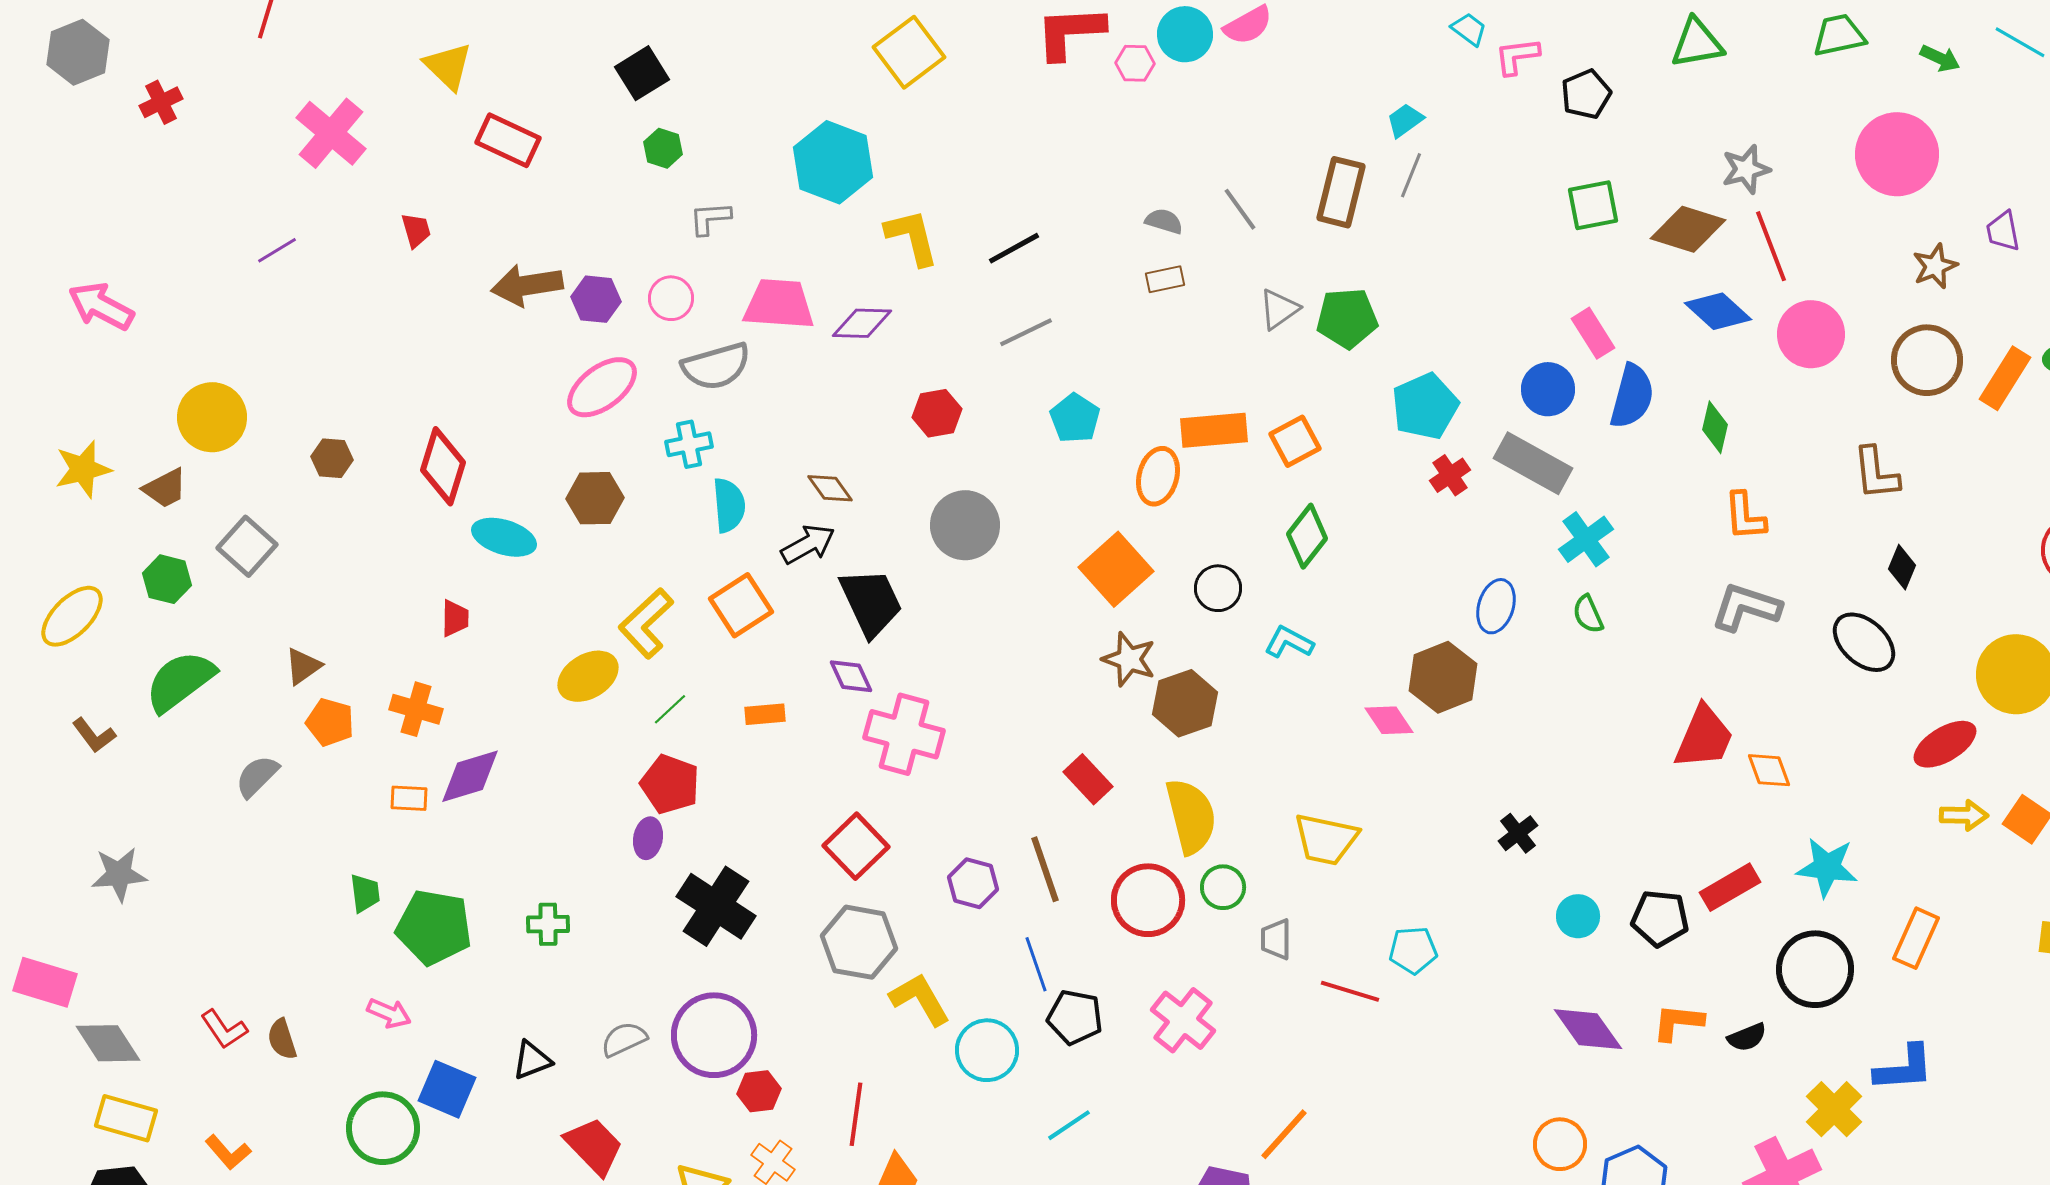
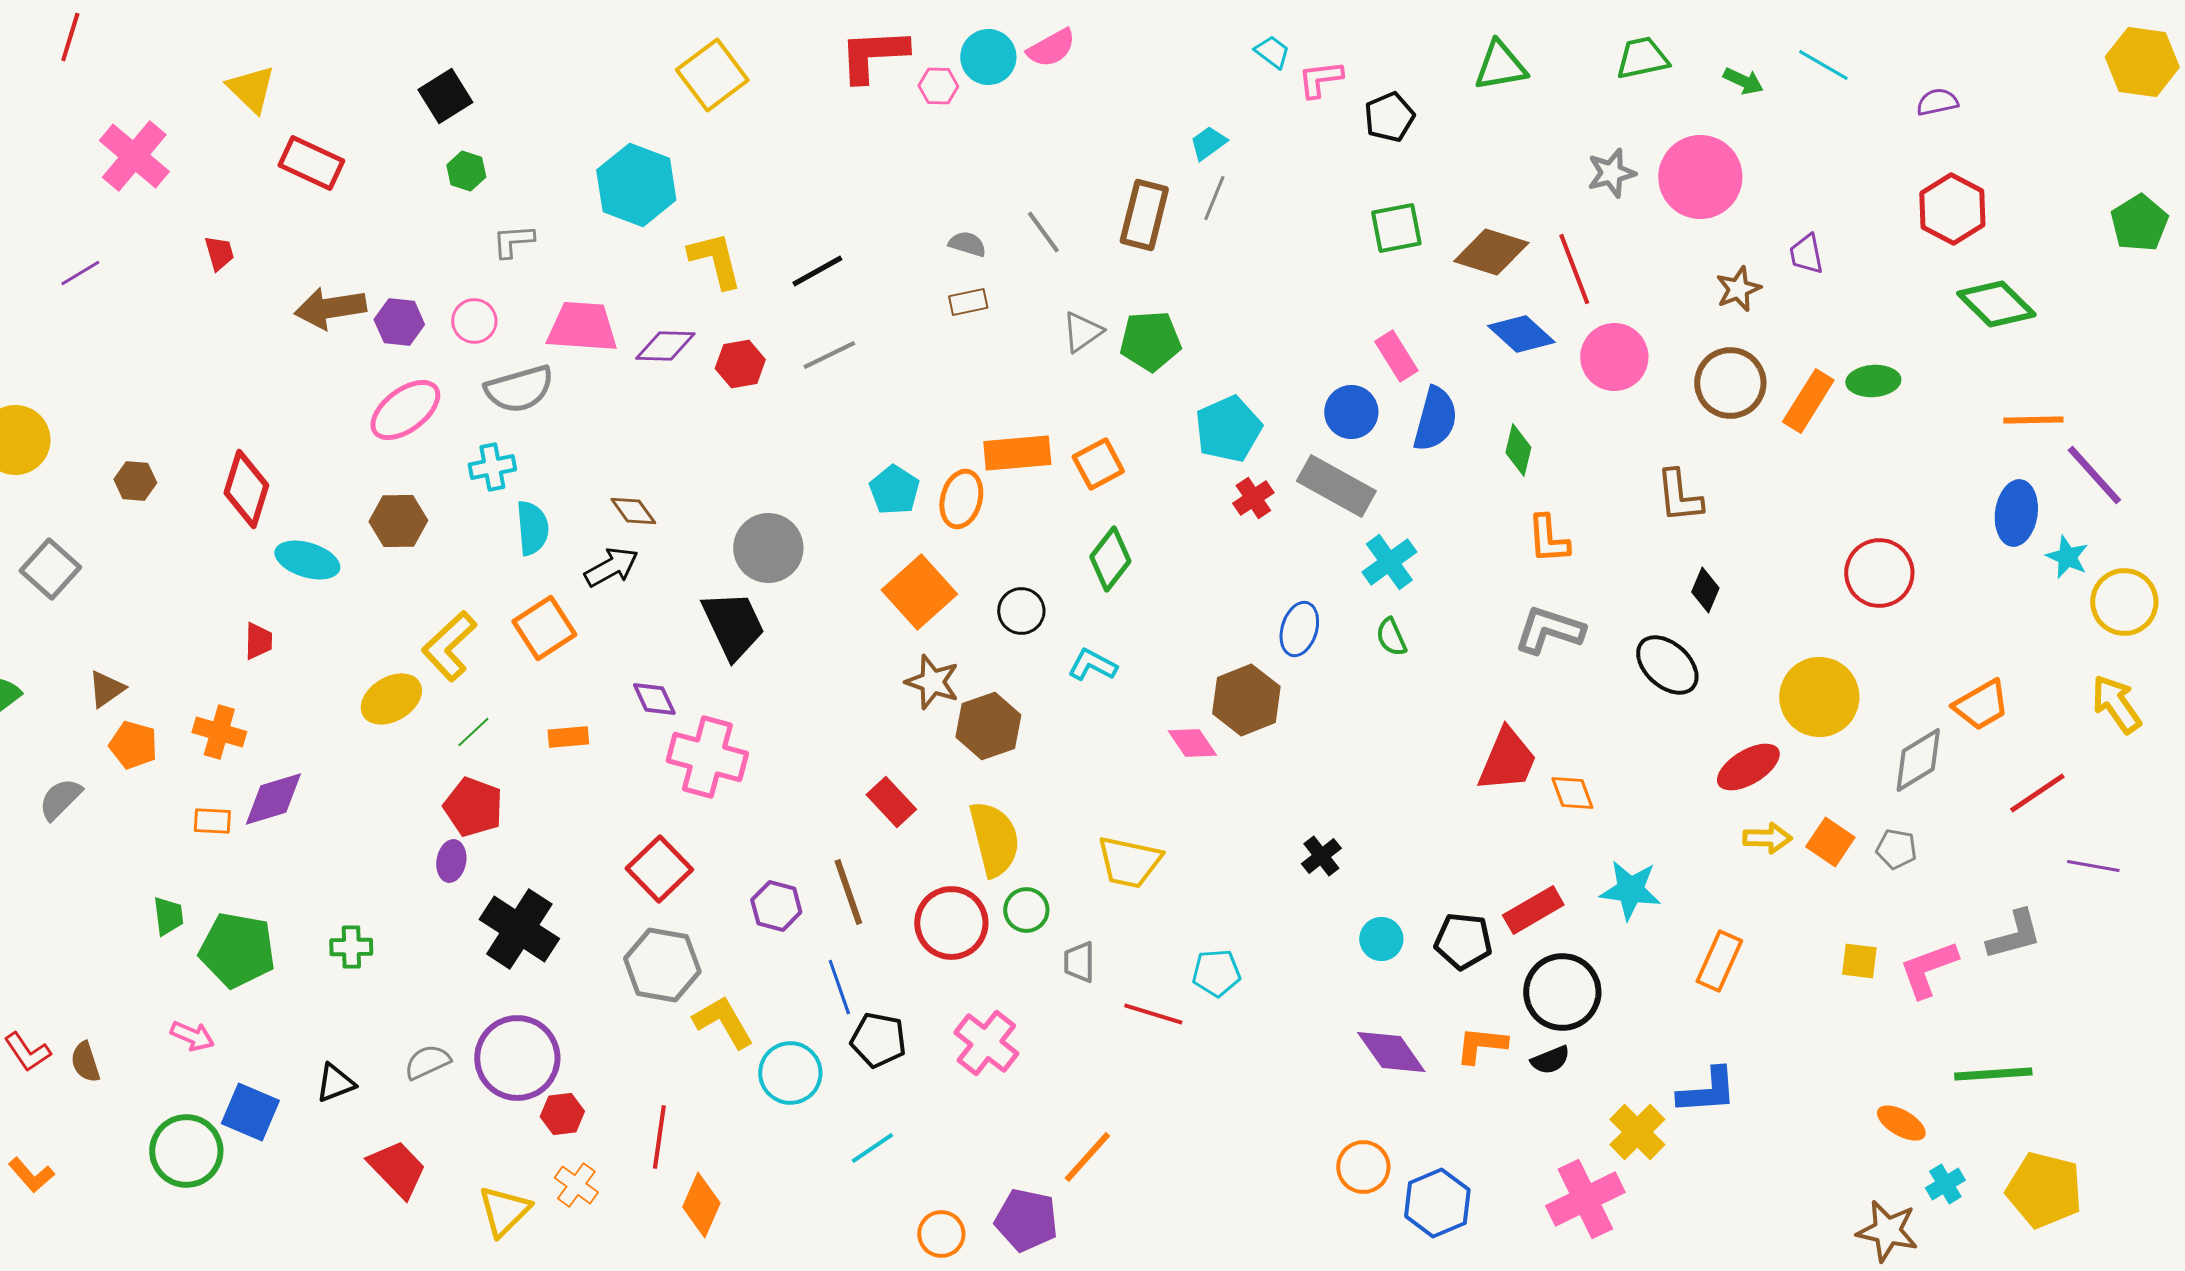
gray star: (1746, 169) -> (1611, 173), moved
red hexagon: (937, 413) -> (740, 364), moved
cyan pentagon: (1075, 418) -> (894, 490), moved
black trapezoid: (871, 602) -> (733, 625), moved
black circle: (1815, 969) -> (1562, 992), moved

